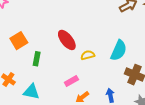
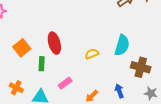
red ellipse: (67, 40) -> (54, 43), moved, turned 30
pink rectangle: (71, 81) -> (65, 83), moved

